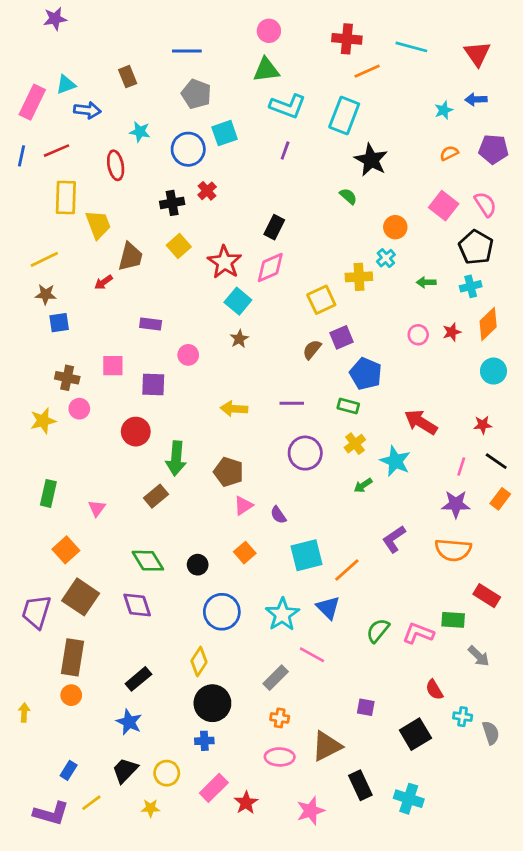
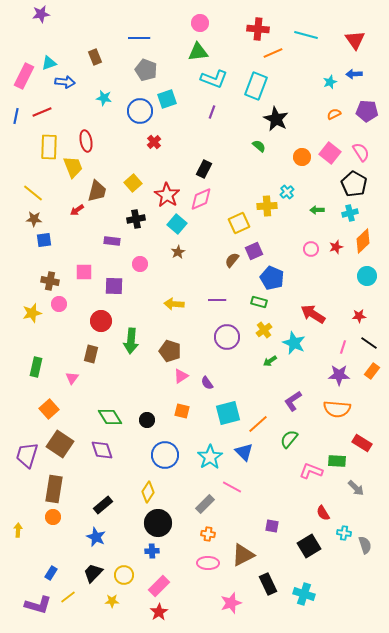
red ellipse: (116, 165) -> (86, 141), moved
black cross: (172, 203) -> (136, 219), moved
orange circle: (395, 227) -> (302, 157), moved
yellow line: (44, 259) -> (33, 193), turned 65
brown rectangle: (156, 496) -> (91, 354), moved, turned -36
orange square: (245, 553) -> (182, 411), turned -35
green semicircle: (378, 631) -> (289, 439), moved
red star: (246, 803) -> (159, 612), moved

